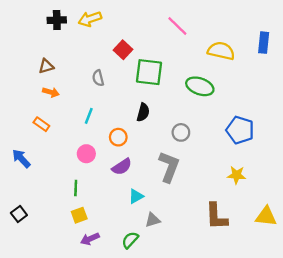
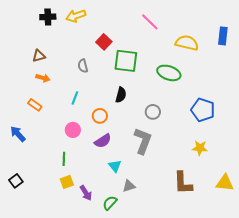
cyan triangle: (136, 196) -> (115, 166), turned -40
purple arrow: (90, 239) -> (86, 193), moved, turned -98

